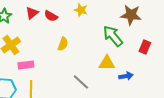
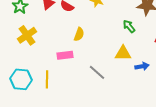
green arrow: (113, 36) -> (129, 26), size x0.6
pink rectangle: (26, 65) -> (65, 55), moved

